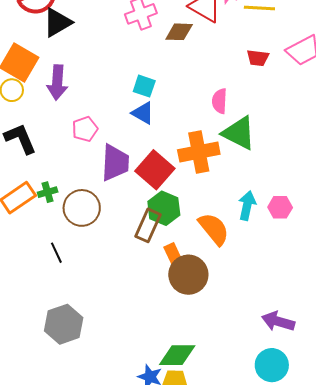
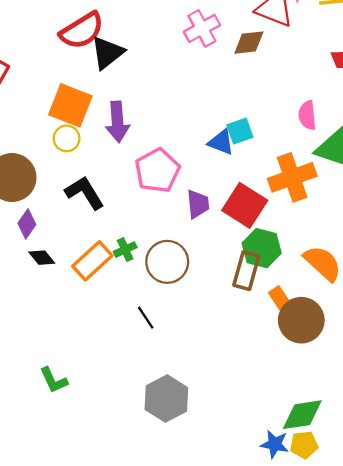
cyan square: (144, 86) -> (240, 131), moved, turned -30
pink pentagon: (85, 129) -> (157, 171), size x1.5
purple trapezoid: (115, 163) -> (198, 204), size x0.7

